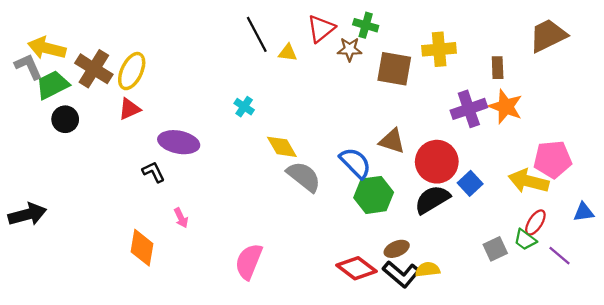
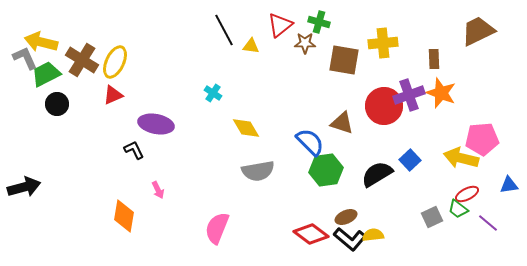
red circle: (437, 162) -> (384, 106), moved
gray semicircle: (304, 177) -> (258, 171), moved, turned 132
red ellipse: (535, 222) -> (467, 194), turned 30

